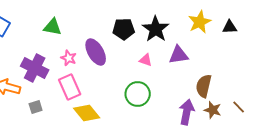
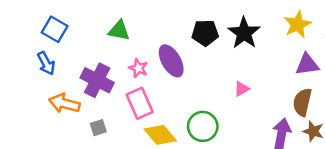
purple triangle: (179, 55) -> (307, 64), moved
pink triangle: (146, 60) -> (242, 89), moved, turned -48
green circle: (138, 94) -> (203, 126), moved

